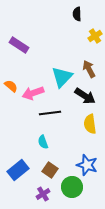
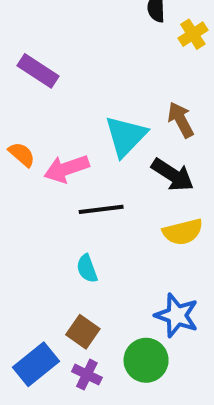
yellow cross: (95, 36) -> (193, 34), moved
yellow semicircle: (90, 124) -> (183, 232), turned -96
blue rectangle: (18, 170) -> (36, 364), moved
brown square: (50, 170) -> (83, 332), moved
purple cross: (43, 194) -> (87, 375), turned -32

